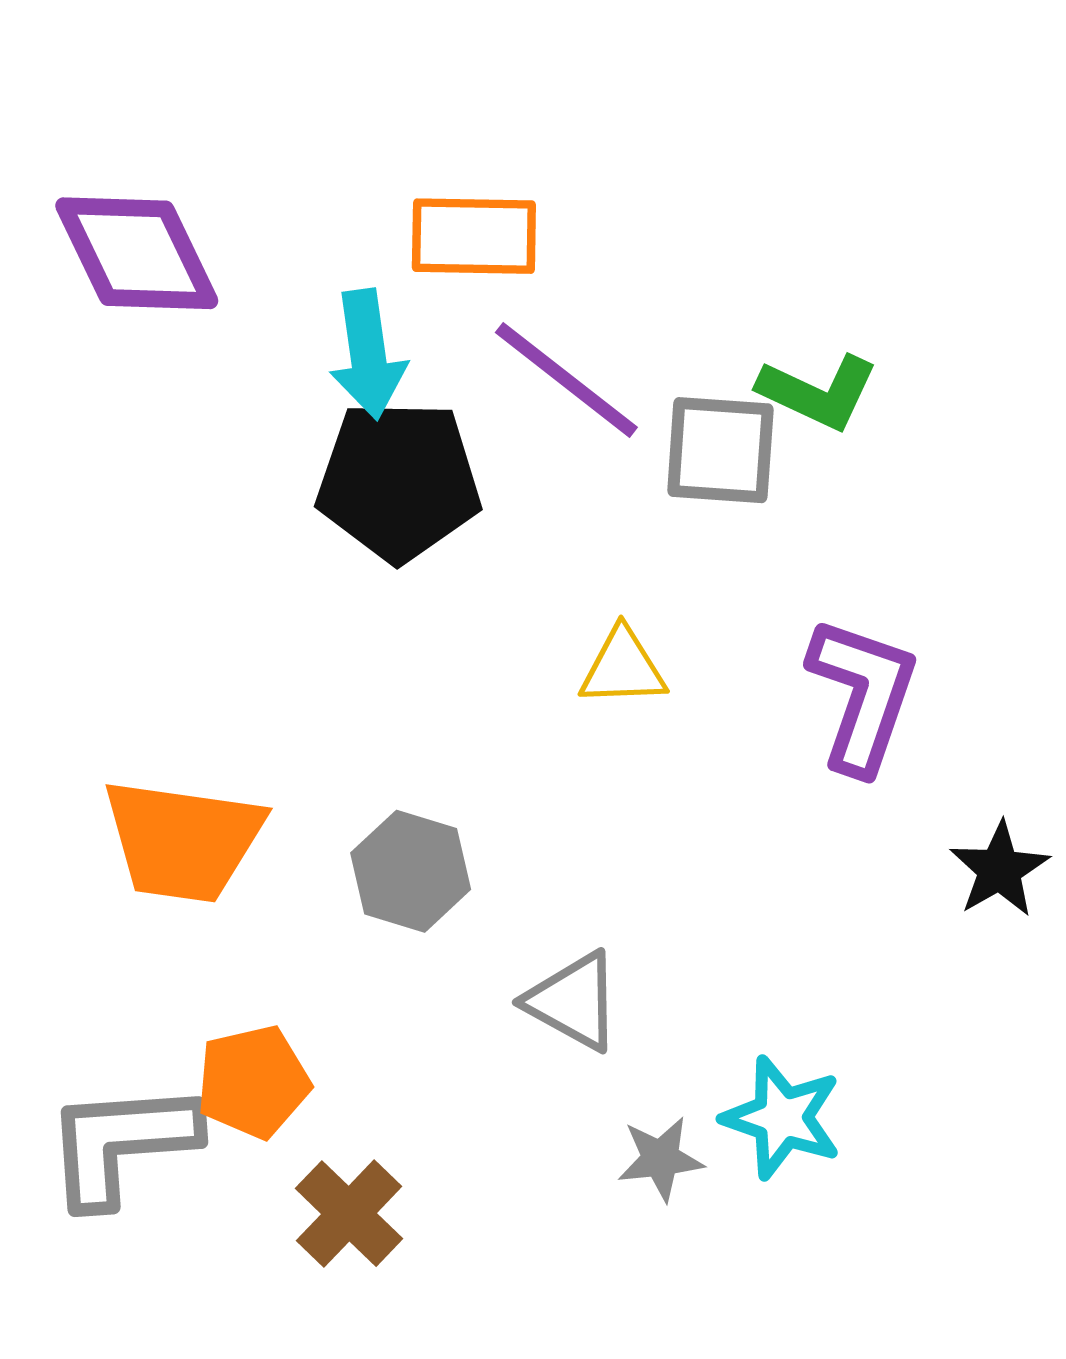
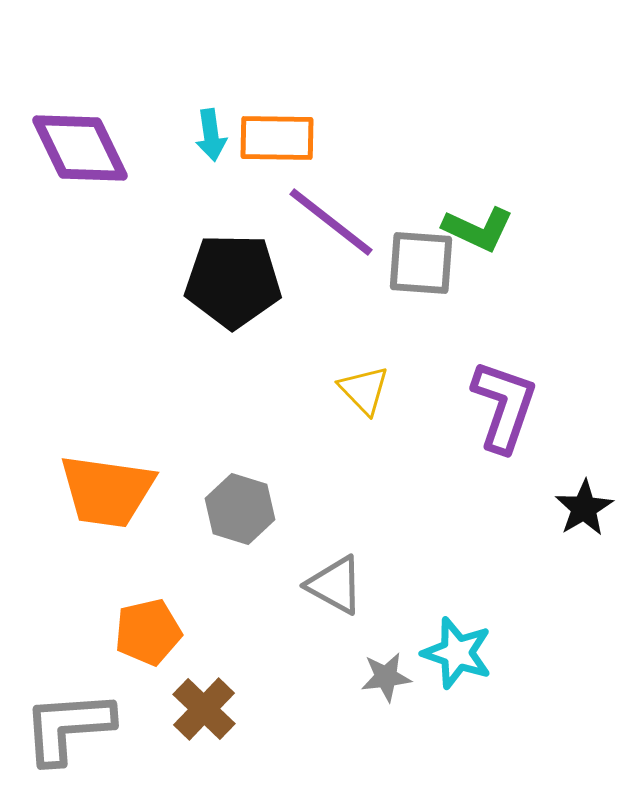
cyan arrow: (368, 354) -> (211, 135), moved, size x0.7
yellow triangle: (623, 668) -> (364, 390), turned 48
gray L-shape: (121, 1143) -> (68, 727), moved

